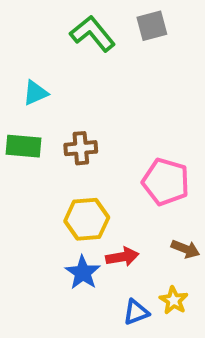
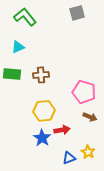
green L-shape: (93, 34) -> (25, 17), moved
brown arrow: (185, 249) -> (90, 117), moved

